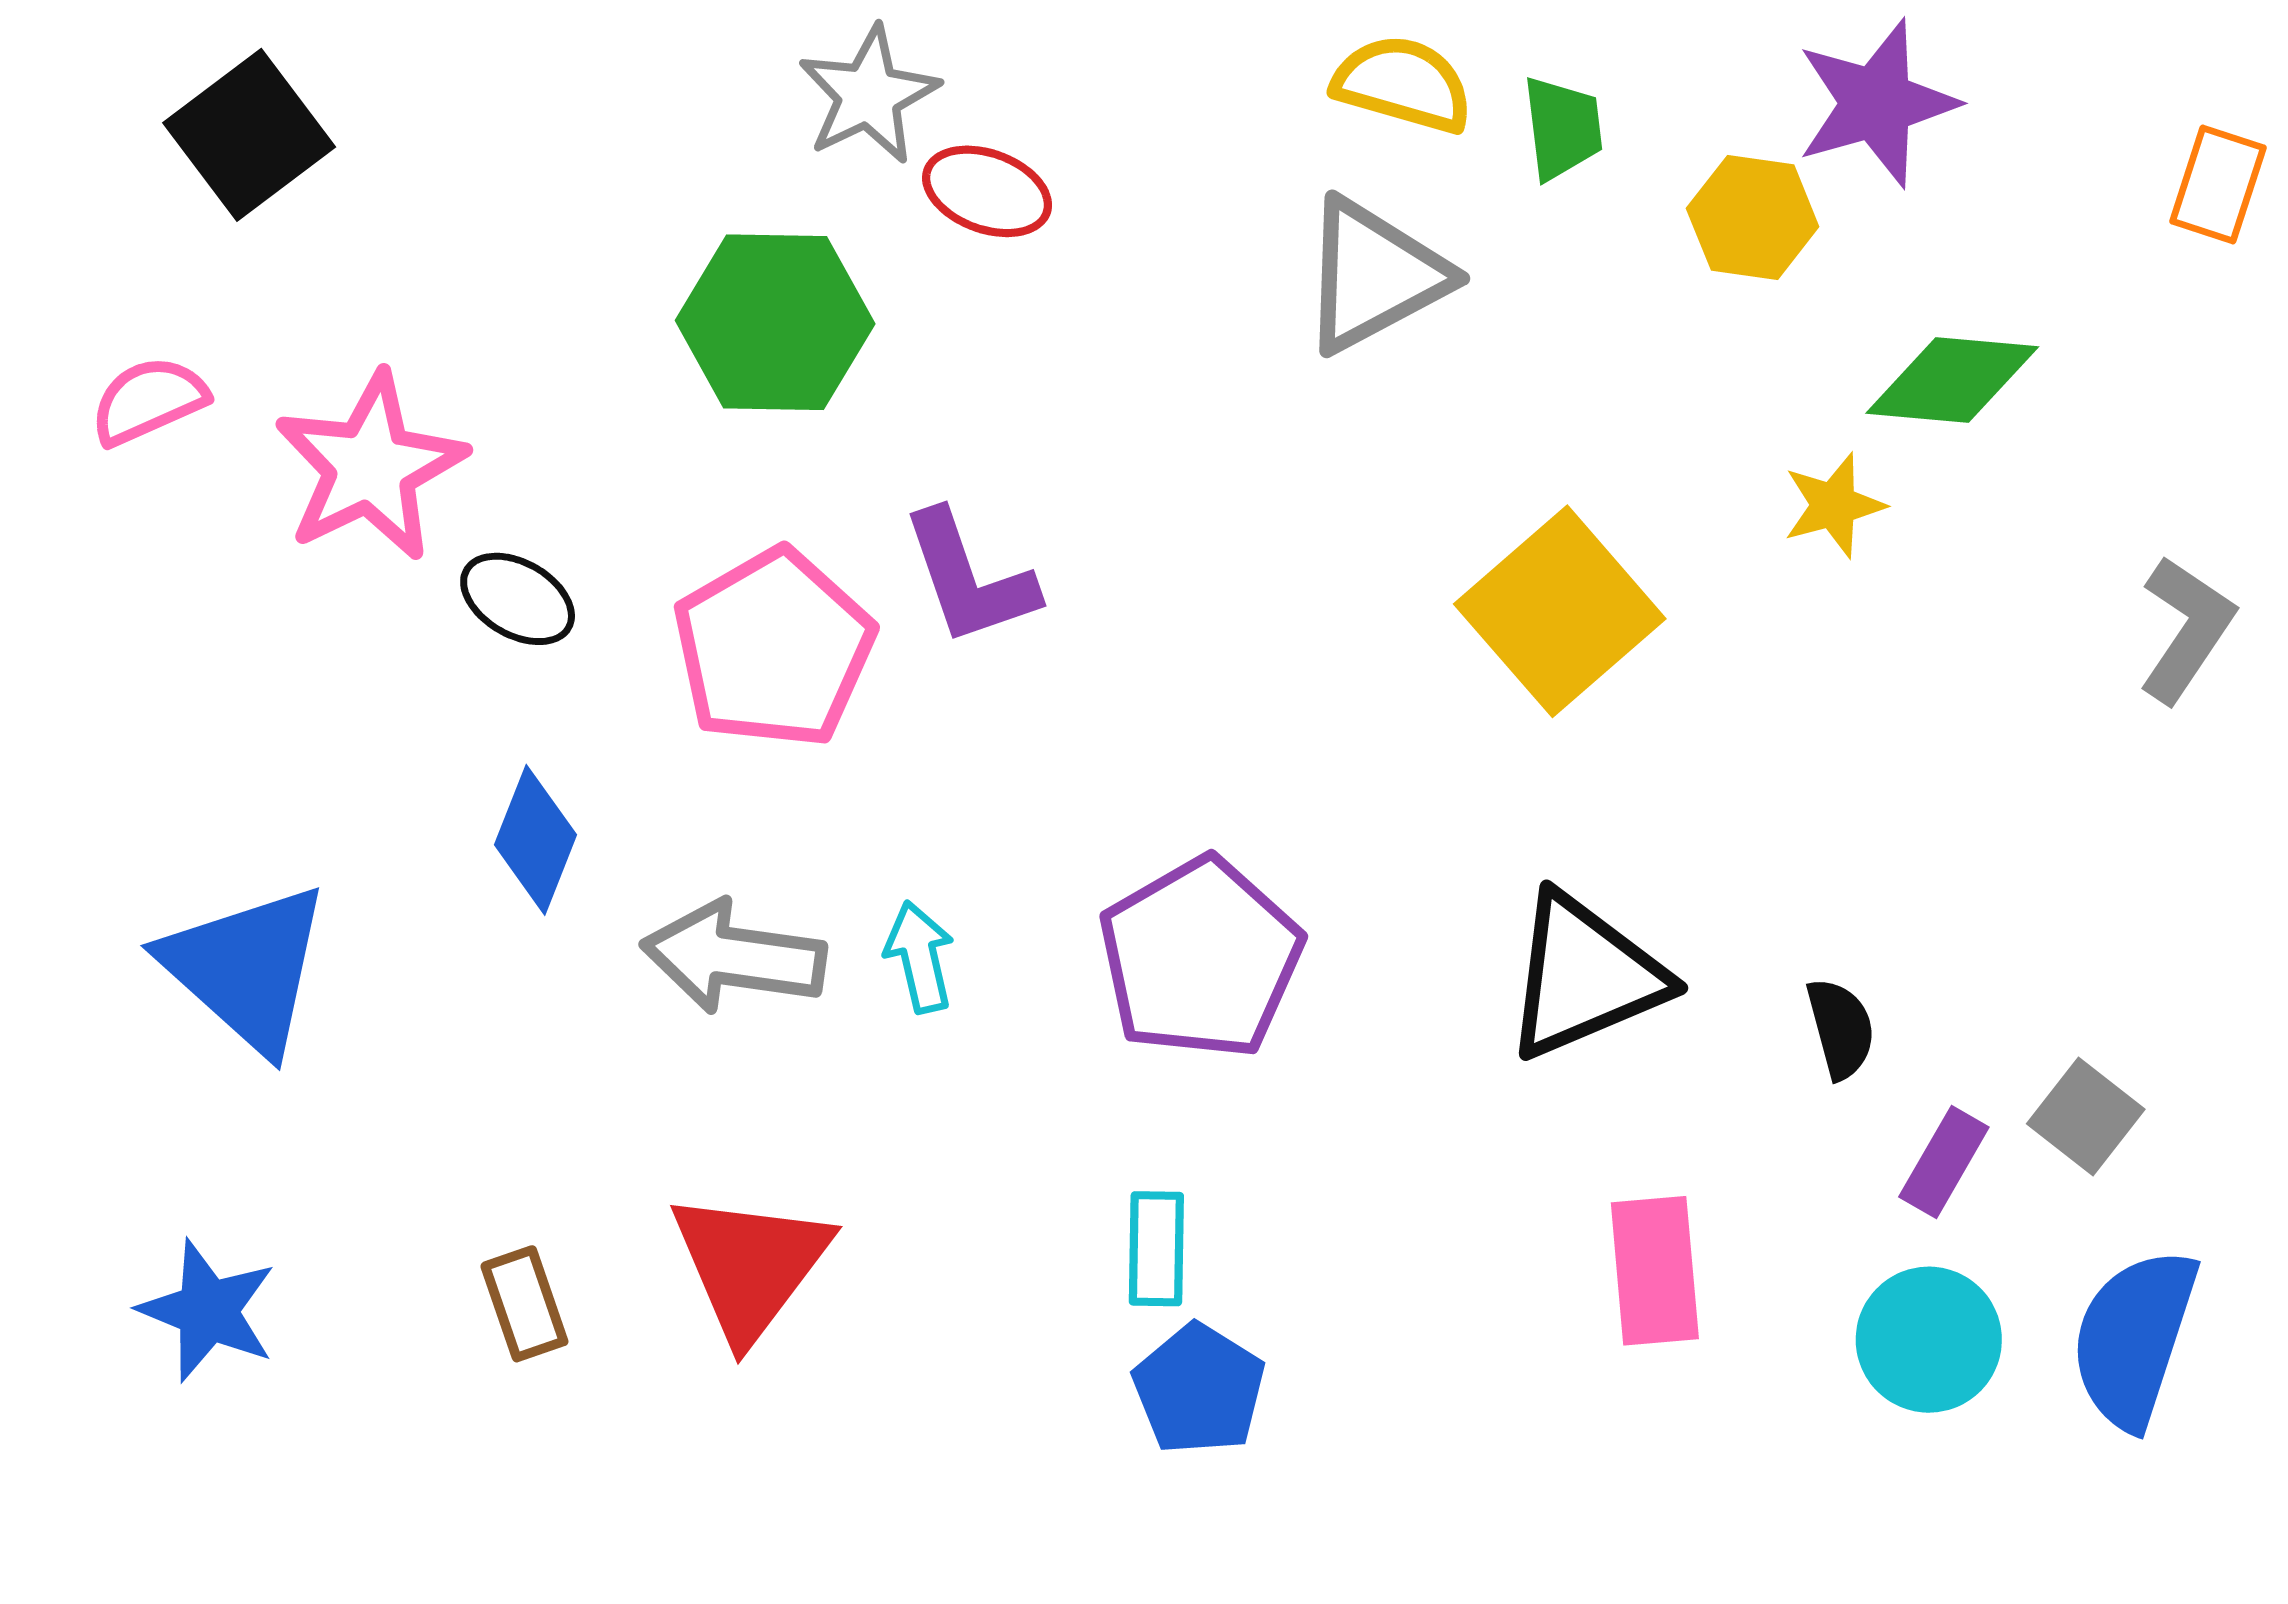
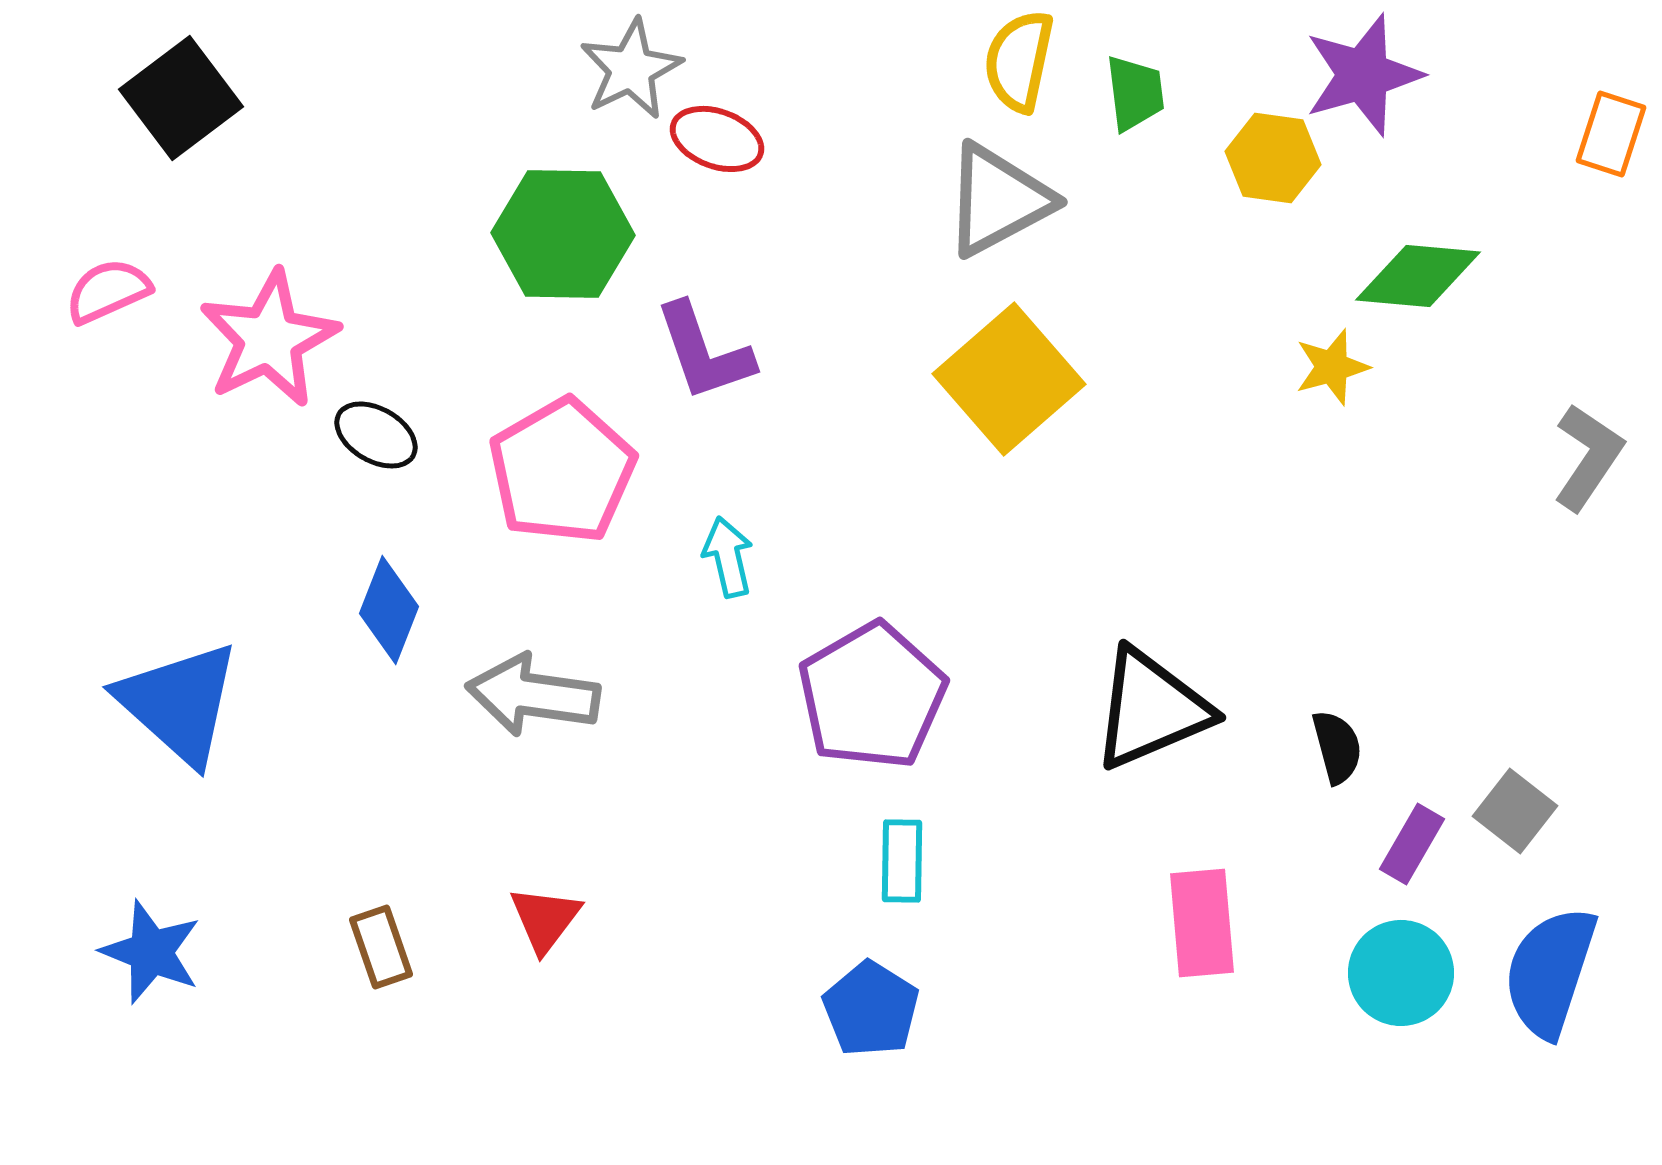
yellow semicircle: (1403, 84) -> (1019, 61), turned -94
purple L-shape: (969, 578) -> (704, 352), moved
yellow square: (1560, 611) -> (1009, 379), moved
cyan arrow: (920, 957) -> (728, 557), moved
cyan rectangle: (1156, 1249) -> (902, 861), moved
red triangle: (750, 1265) -> (545, 919), size x0.6

